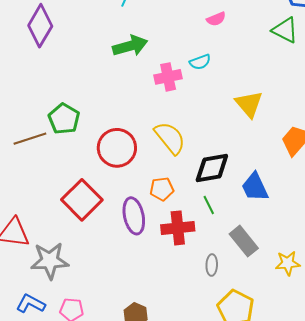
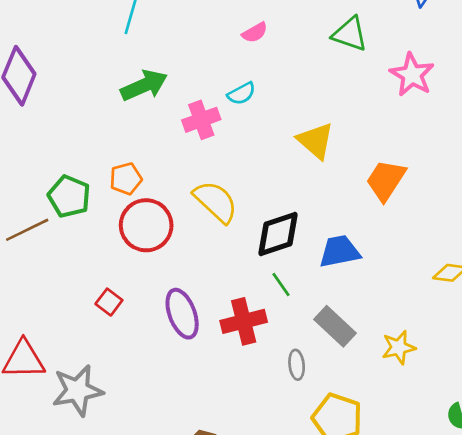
blue trapezoid: (255, 187) -> (340, 251), turned 112
orange pentagon: (162, 189) -> (126, 179), moved
red square: (82, 200) -> (109, 302), size x0.5

